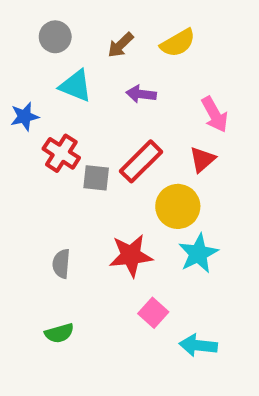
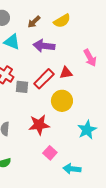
purple arrow: (141, 94) -> (44, 46), size x1.5
pink arrow: (215, 114) -> (90, 58), moved
red triangle: (202, 159) -> (66, 73), moved, turned 32
cyan star: (198, 253) -> (87, 130), moved

